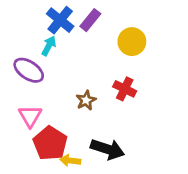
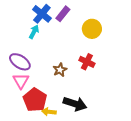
purple ellipse: (29, 70) -> (20, 62), moved

